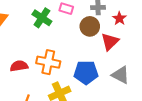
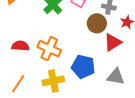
gray triangle: (121, 75) -> (116, 77), turned -30

